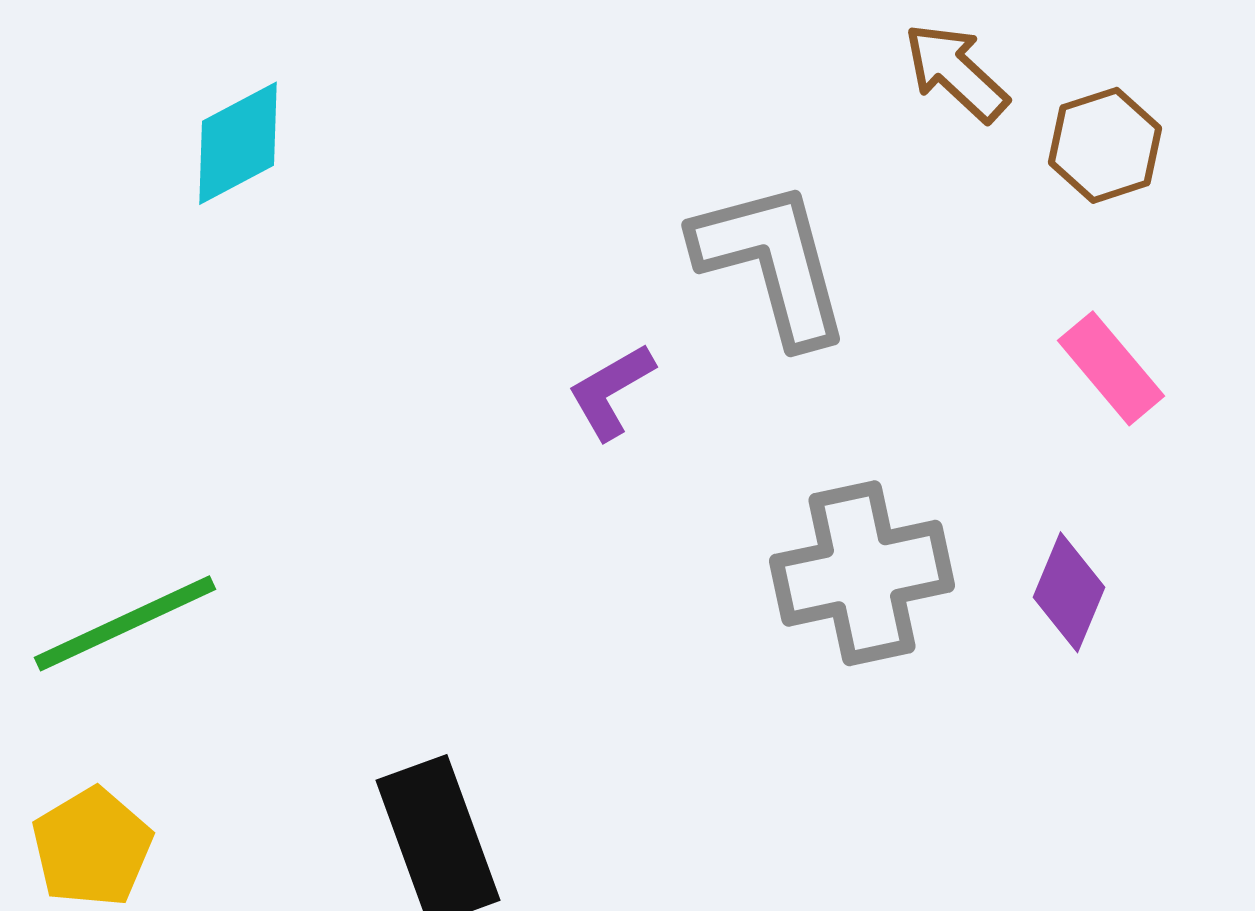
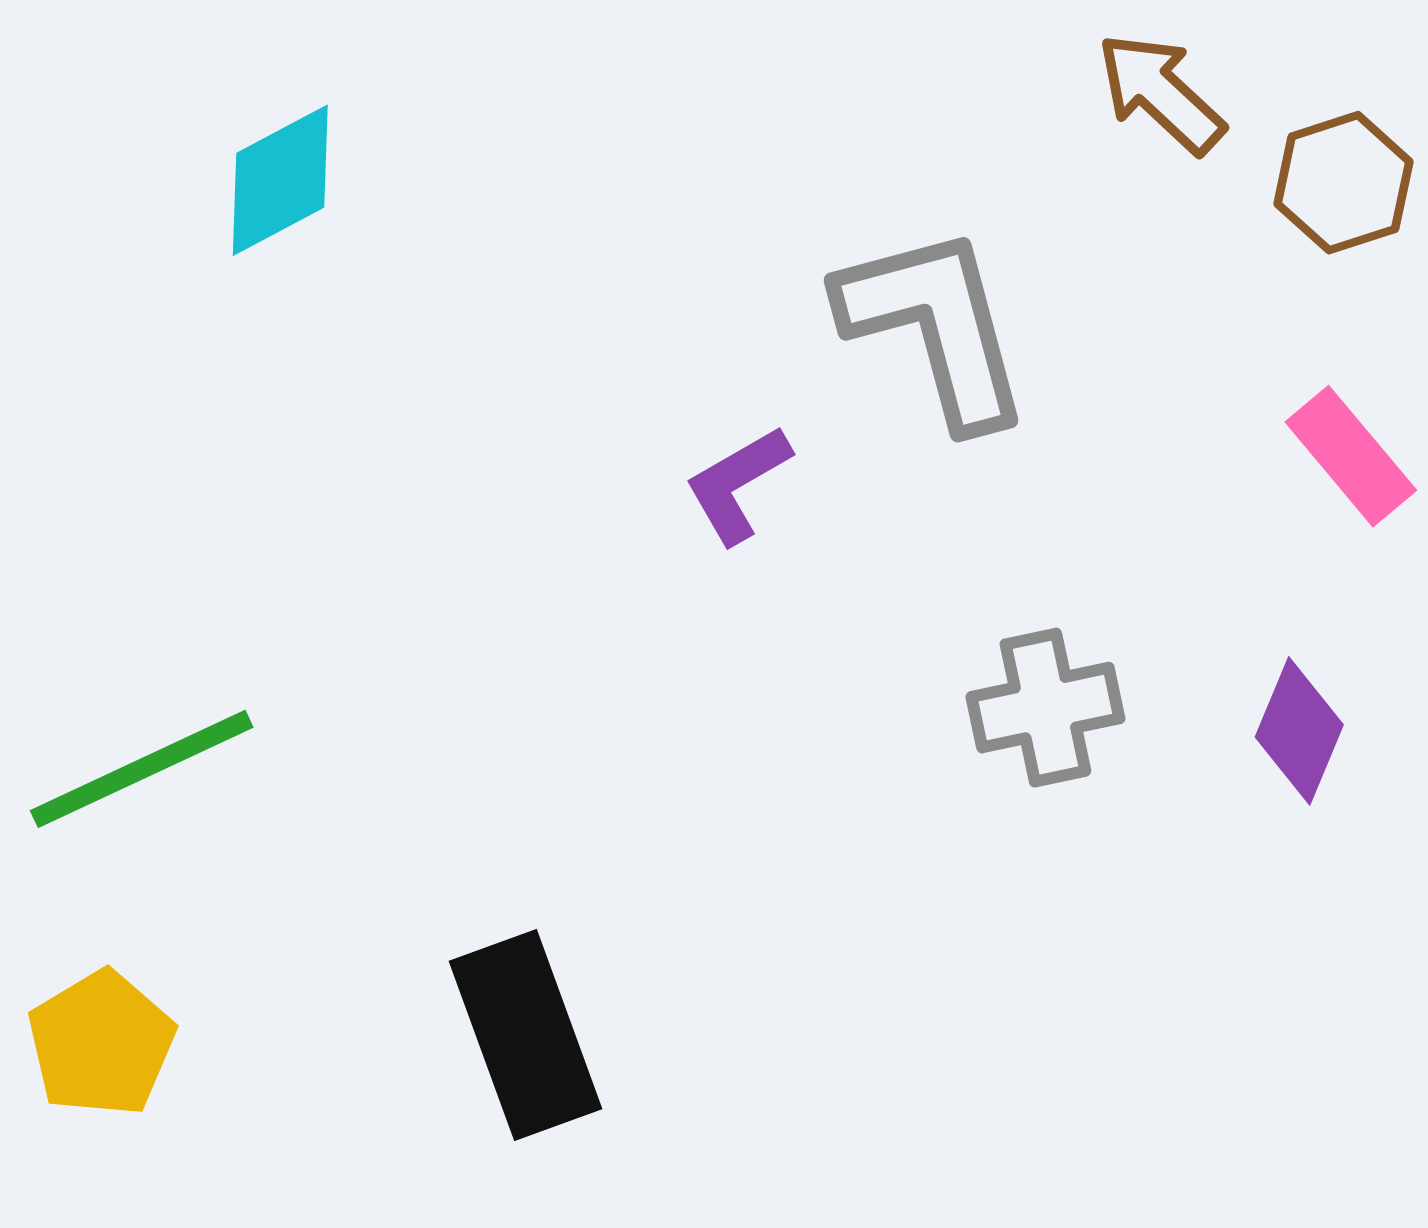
gray cross: (862, 573) -> (1045, 708), size x0.7

